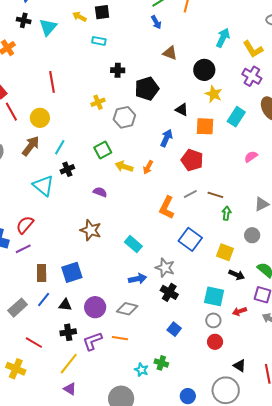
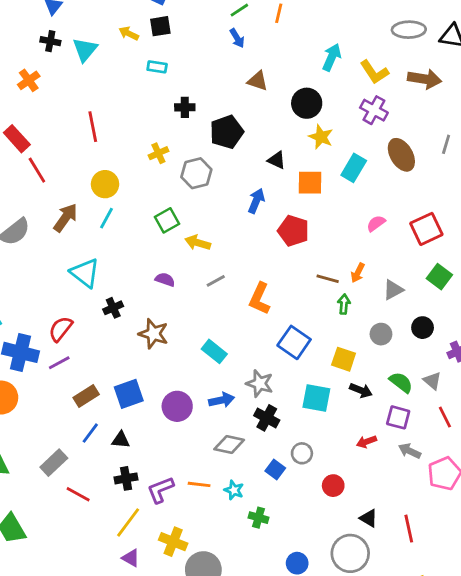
yellow circle: (40, 118) -> (105, 184), moved
orange arrow: (148, 167) -> (358, 273), moved
black cross: (67, 169) -> (113, 308), moved
gray line: (190, 194) -> (216, 281), moved
brown rectangle: (42, 273) -> (86, 396), turned 60
cyan square: (214, 296) -> (316, 398), moved
purple circle: (95, 307) -> (177, 406), moved
gray rectangle: (18, 308) -> (54, 463), moved
gray diamond: (127, 309) -> (229, 445), moved
gray circle: (213, 320) -> (302, 453), moved
yellow cross: (16, 369) -> (173, 542), moved
cyan star: (141, 370) -> (234, 490), moved

